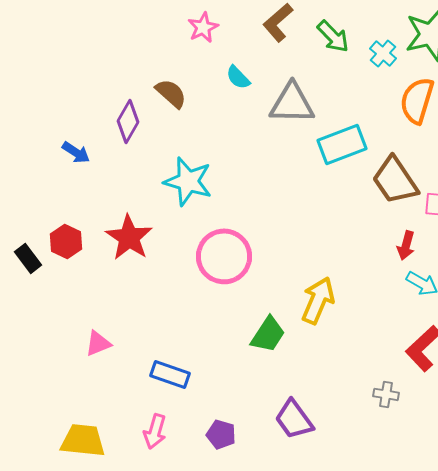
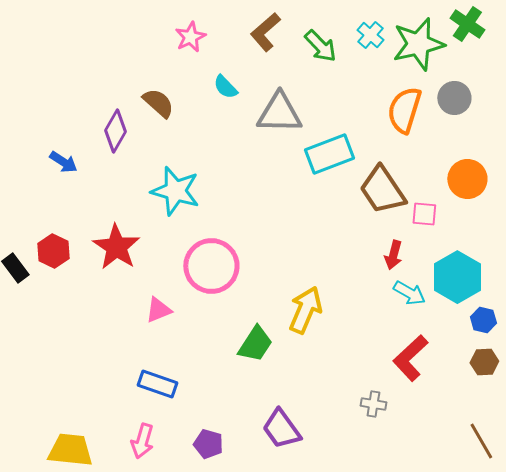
cyan cross: (383, 53) -> (370, 35), moved
pink triangle: (98, 343) -> (158, 310), moved

